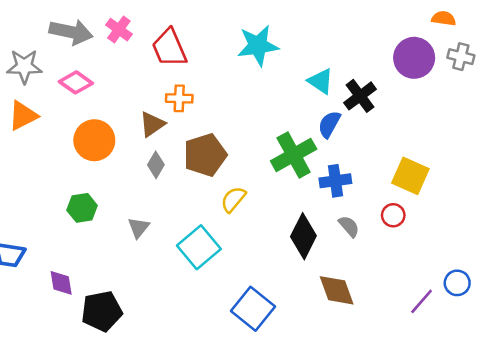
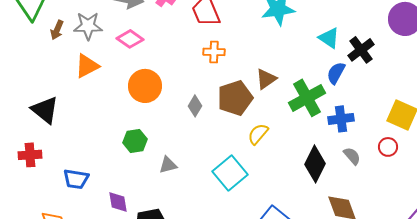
brown triangle: (152, 124) -> (266, 79), moved
gray triangle: (139, 228) -> (168, 165), moved, turned 36

